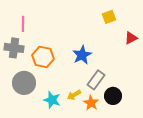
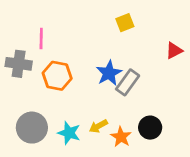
yellow square: (109, 17) -> (125, 23), moved
pink line: (23, 24) -> (41, 39), moved
gray rectangle: (96, 80) -> (128, 82), moved
gray circle: (24, 83) -> (32, 128), moved

